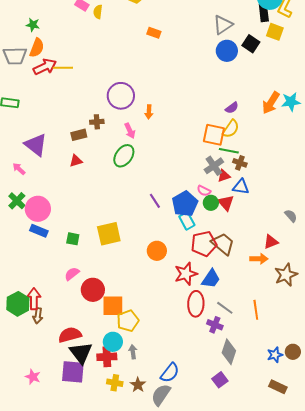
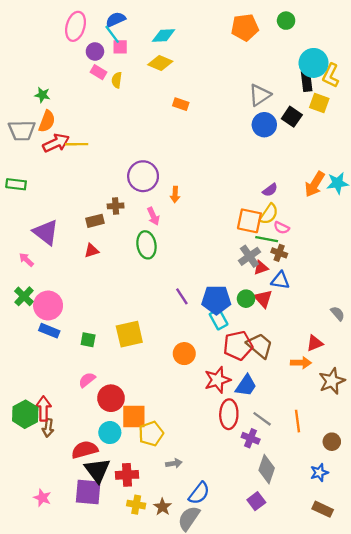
green ellipse: (124, 156) -> (146, 245), turned -45
pink semicircle: (204, 191) -> (281, 228), moved
blue pentagon: (185, 204) -> (216, 300), turned 30
cyan circle: (113, 342) -> (110, 433), moved
gray arrow: (133, 352) -> (174, 463), moved, turned 88
brown circle: (293, 352) -> (332, 442), moved

